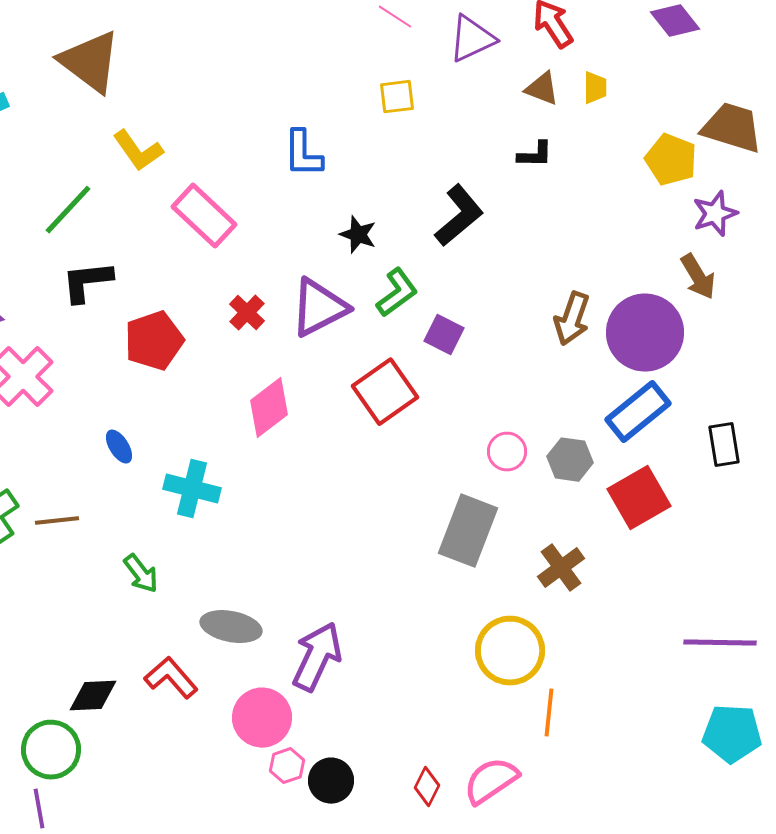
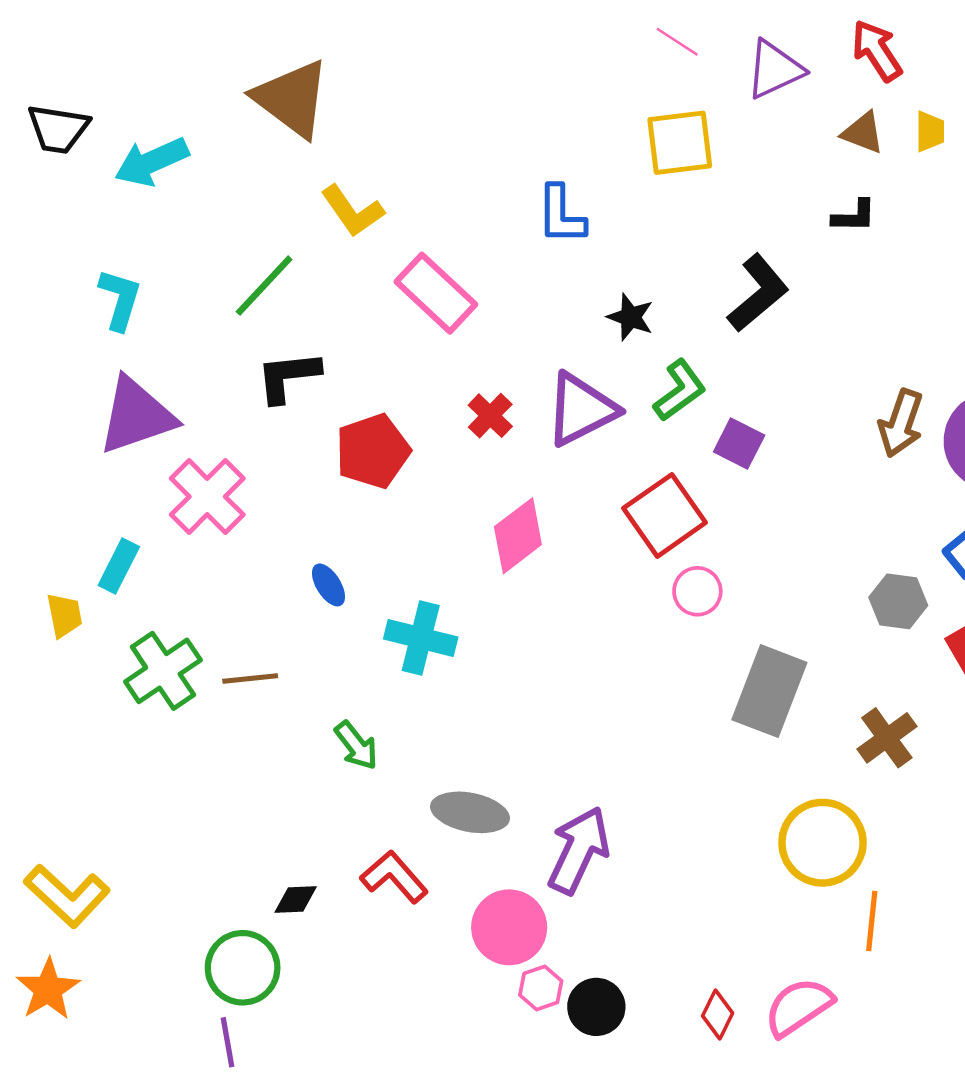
yellow square: (397, 97) -> (680, 143), size x1.5
pink circle: (507, 452) -> (697, 591), moved
black diamond: (93, 696) -> (296, 900), size x0.7

